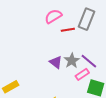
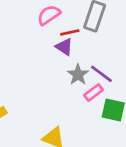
purple triangle: (56, 62) -> (64, 47), moved

